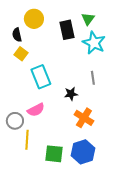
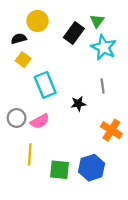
black rectangle: (67, 30) -> (74, 33), turned 48
black semicircle: (17, 35) -> (19, 39), turned 88
orange cross: (84, 118) -> (111, 130), moved
gray circle: (15, 121) -> (17, 118), moved

